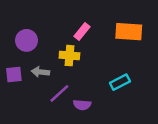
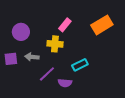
orange rectangle: (129, 32) -> (102, 25), turned -35
cyan rectangle: (120, 82) -> (80, 65), moved

